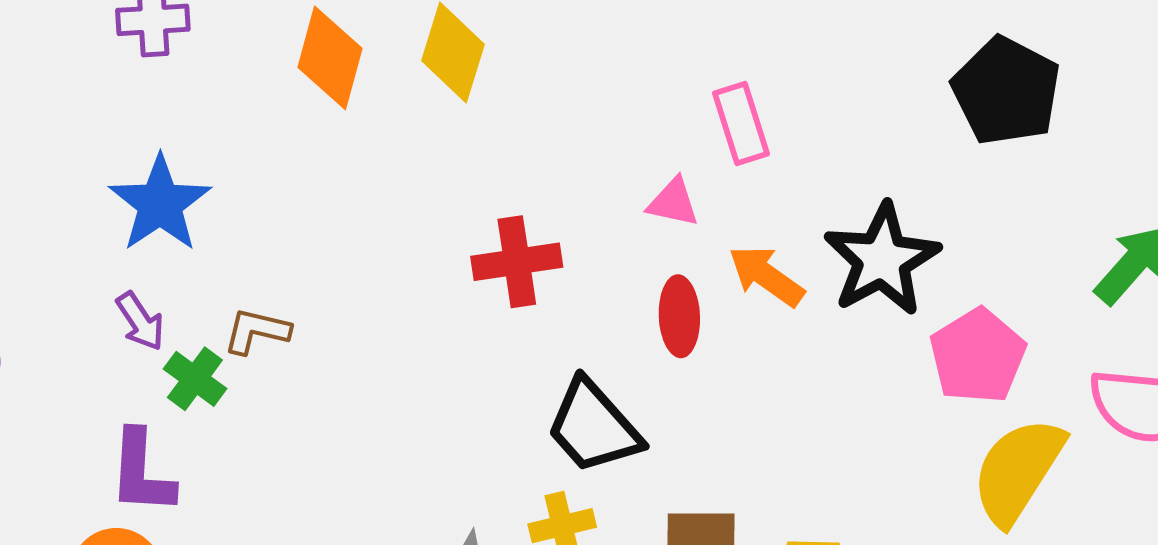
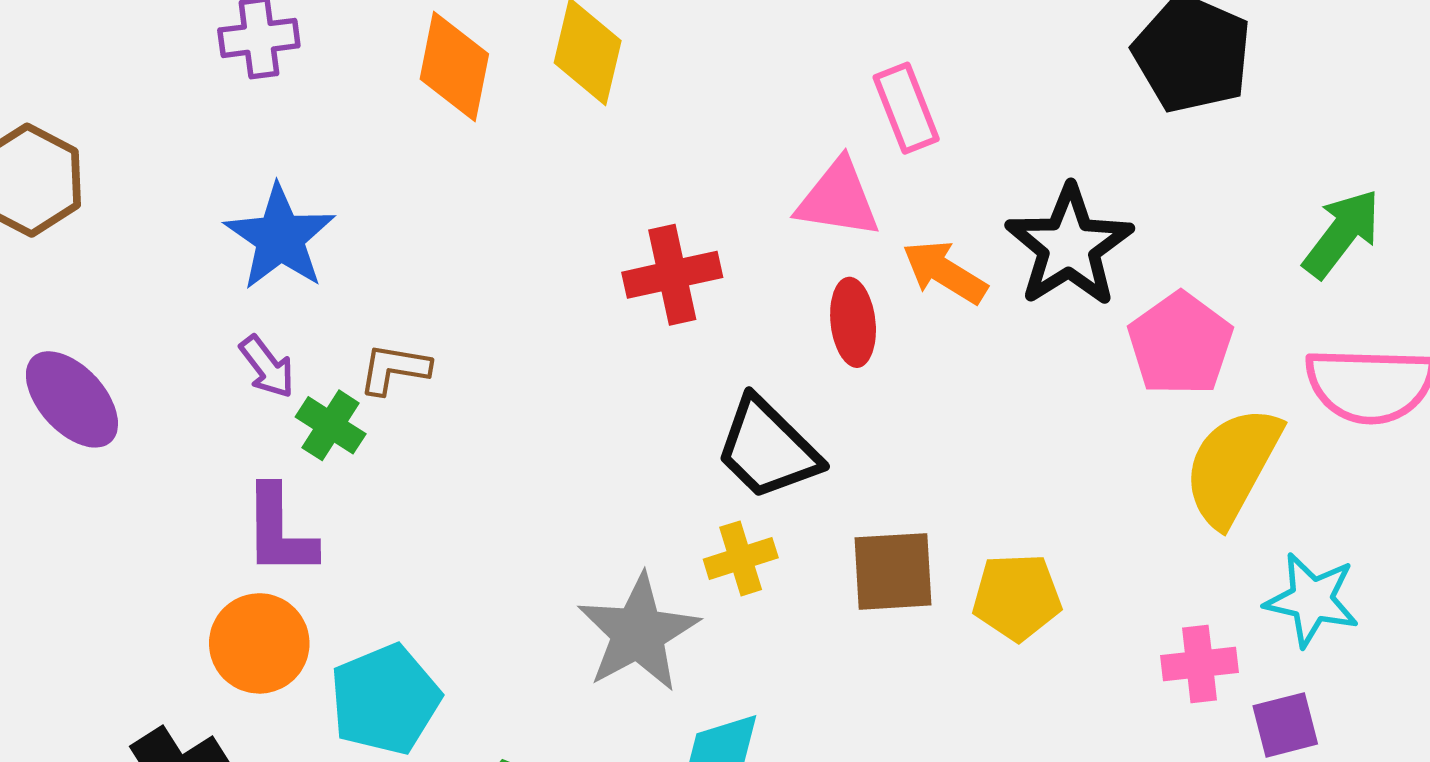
pink triangle: (673, 202) -> (838, 199), size x1.5

